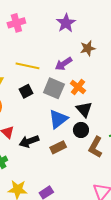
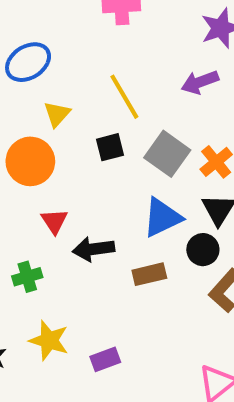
purple arrow: (64, 64) -> (200, 82), moved
yellow line: (28, 66) -> (124, 97), turned 35

